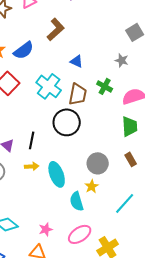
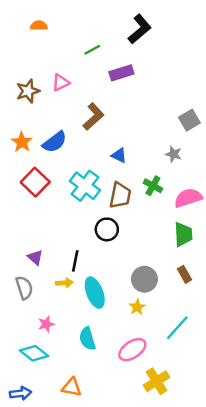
black circle: (67, 122) -> (107, 229), size x0.7
black line: (32, 140) -> (75, 261), moved
cyan semicircle: (77, 201) -> (87, 339), moved
pink star: (46, 229) -> (46, 324), moved
pink ellipse: (80, 234) -> (132, 350), moved

